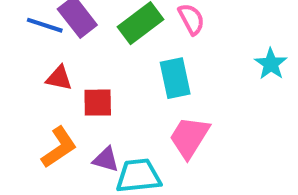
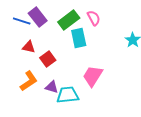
cyan rectangle: (175, 78) -> (79, 38), moved
red square: (98, 103) -> (48, 59), turned -35

